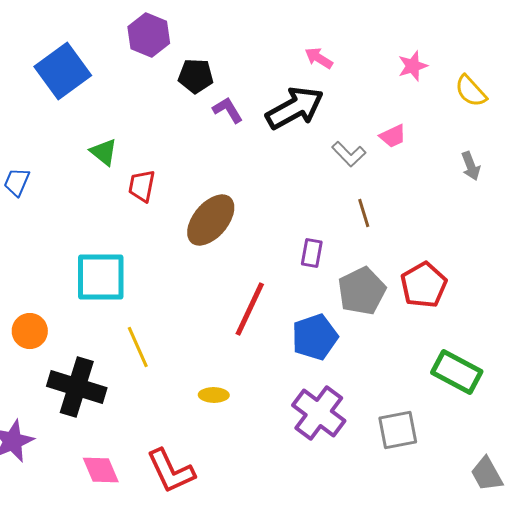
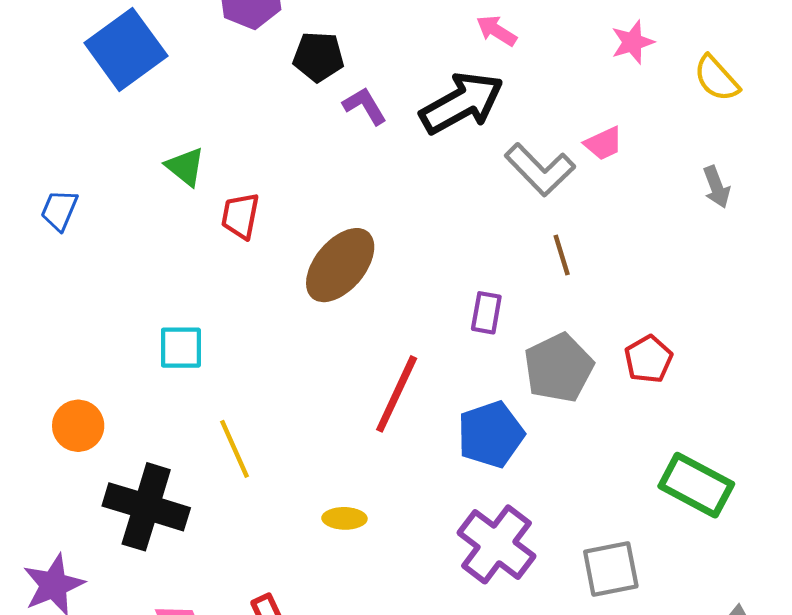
gray L-shape: (349, 154) -> (540, 170), size x1.4
cyan square: (101, 277) -> (181, 348), size x0.6
red pentagon: (424, 285) -> (648, 359), size x0.7

